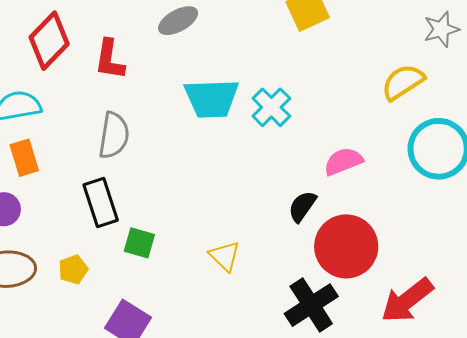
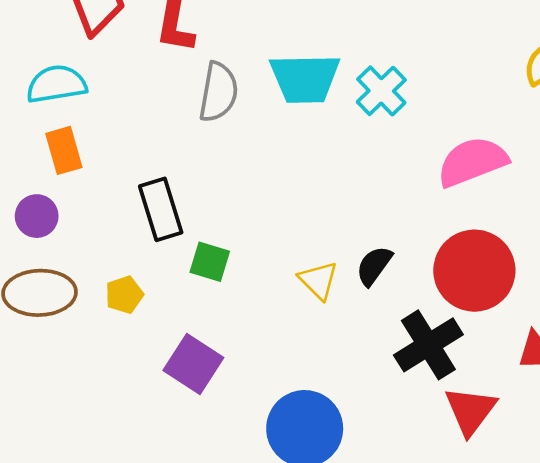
gray semicircle: (114, 135) -> (218, 92), moved
pink semicircle: (343, 161) -> (472, 162), size x1.4
black semicircle: (302, 206) -> (374, 266), moved

